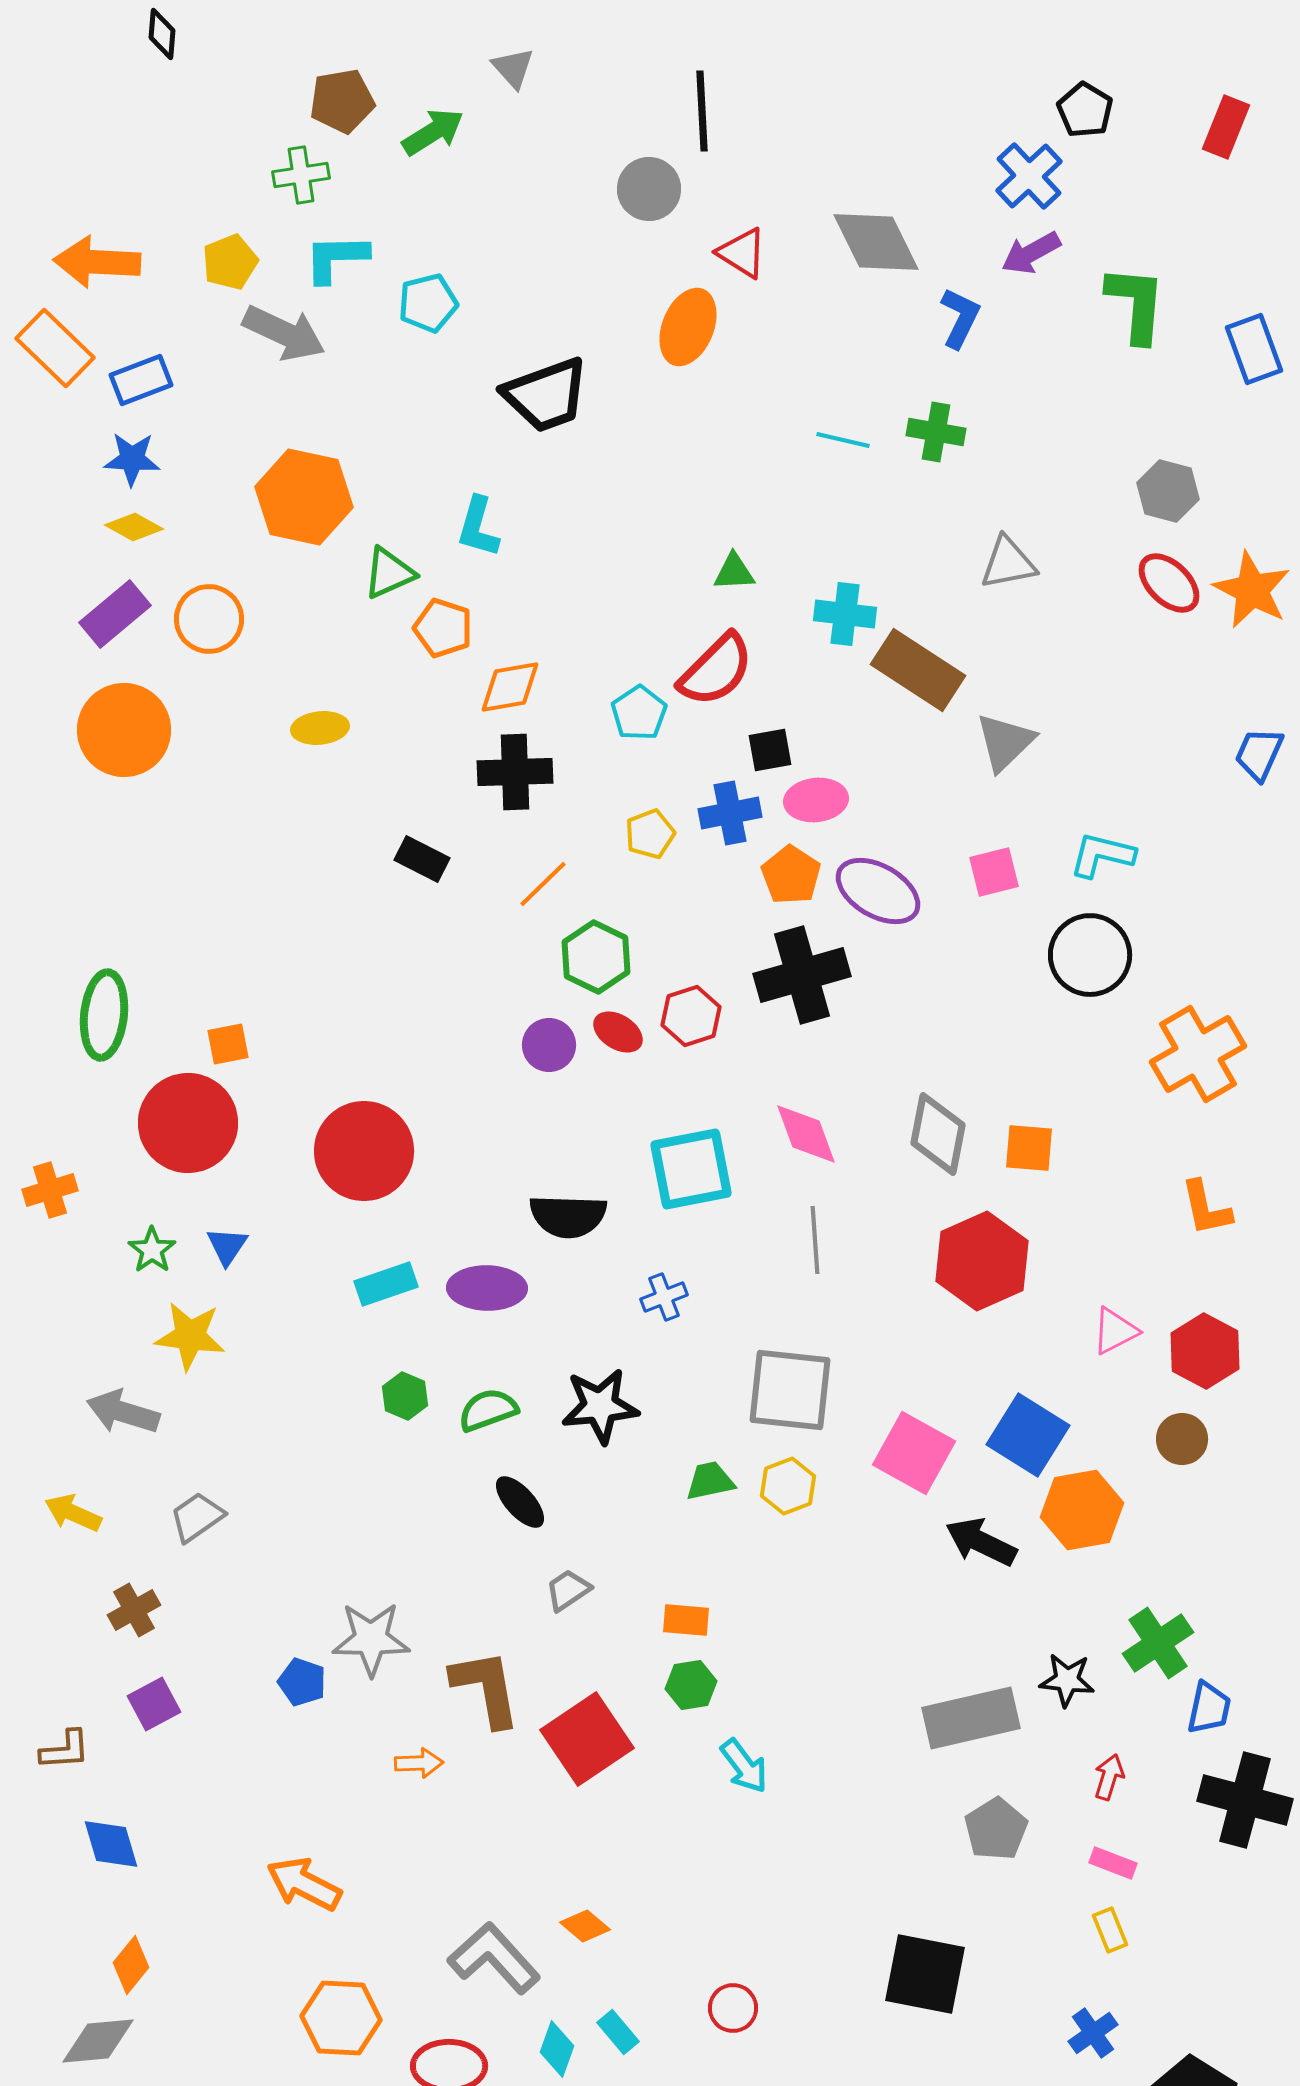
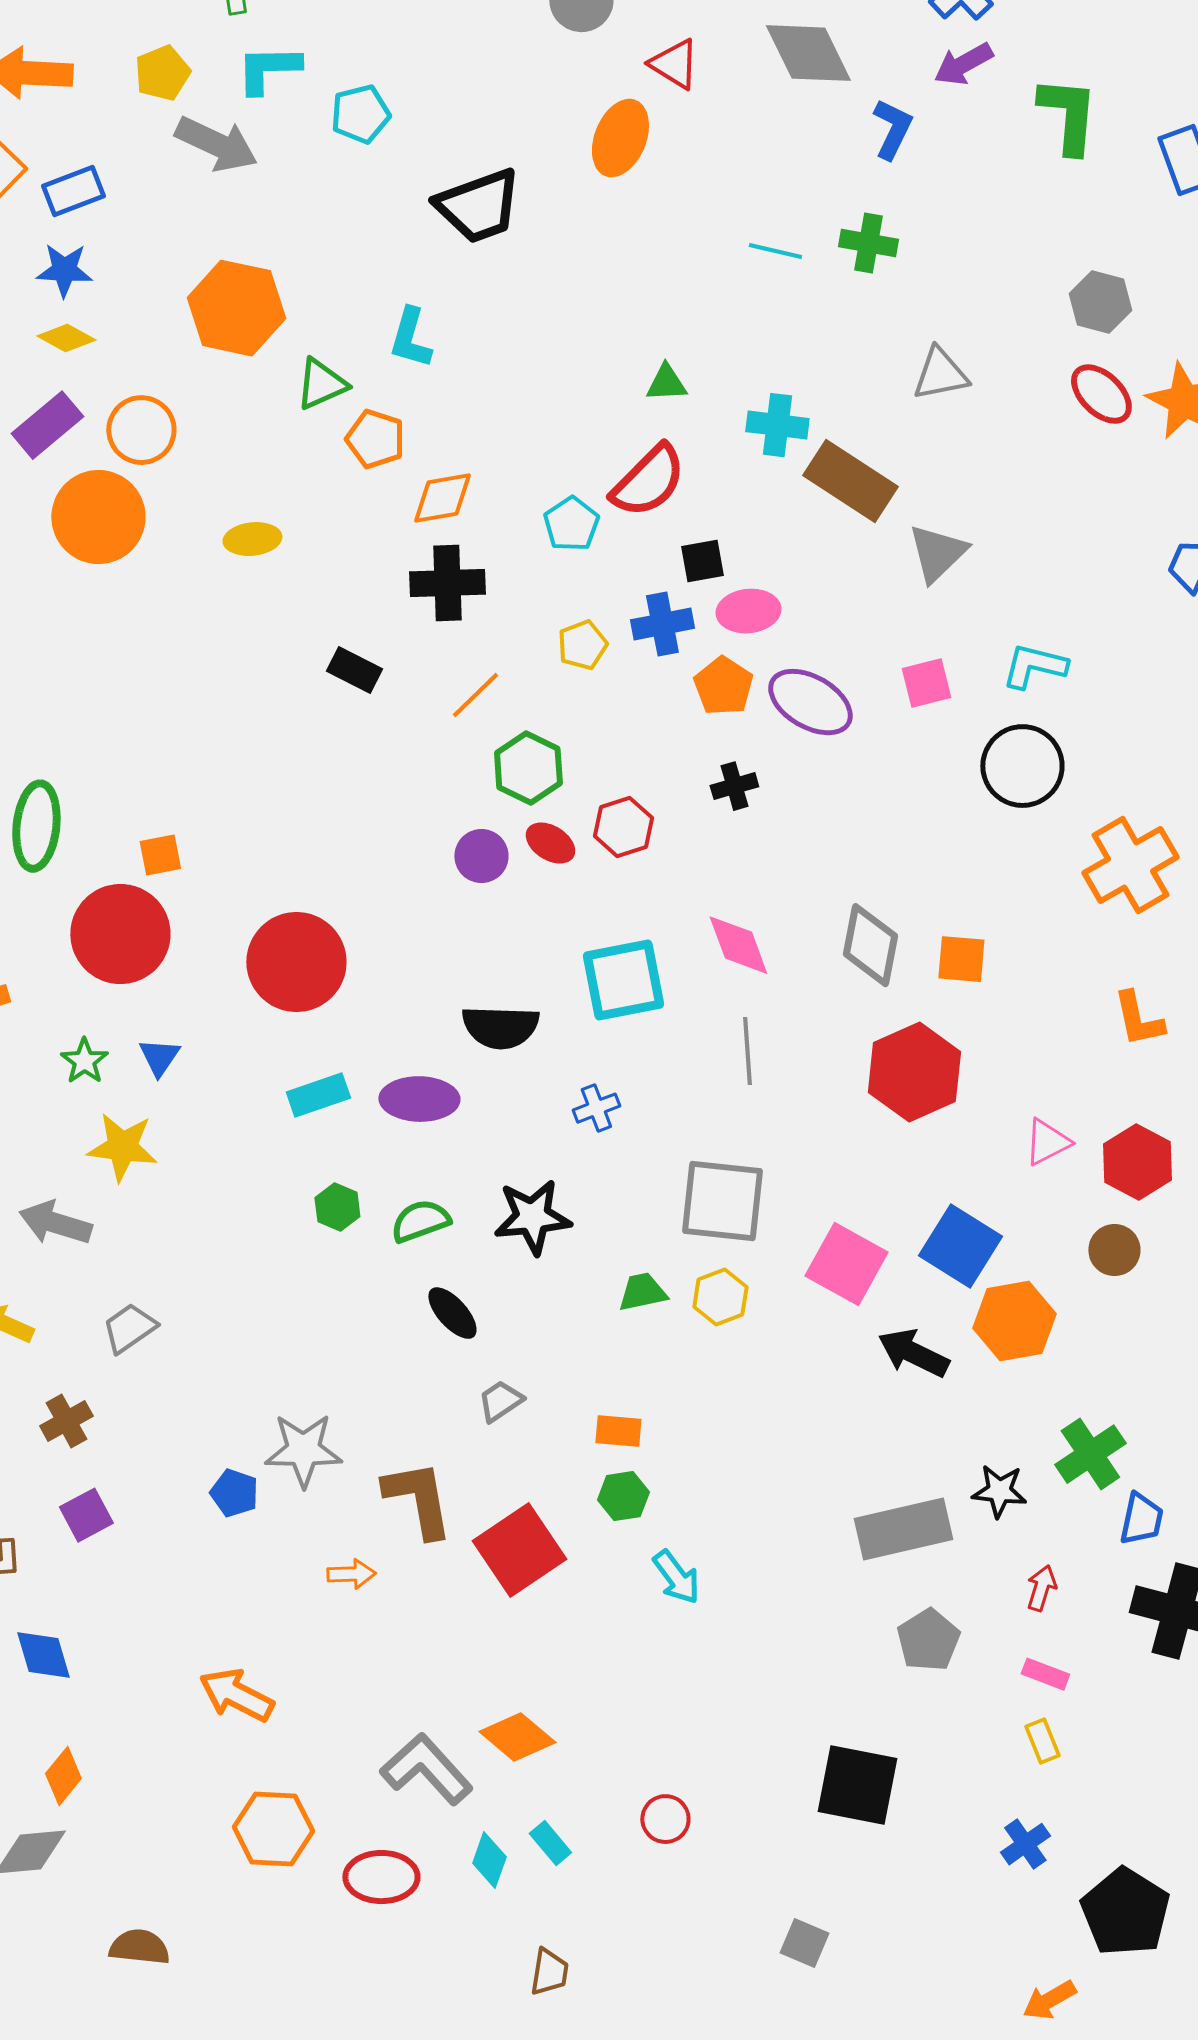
orange circle: (124, 730) -> (98, 517), moved
black cross: (802, 975) -> (734, 786), size x0.5
orange diamond: (585, 1926) -> (517, 1737), size x1.5

